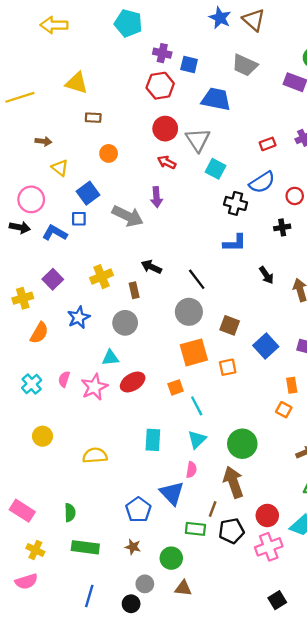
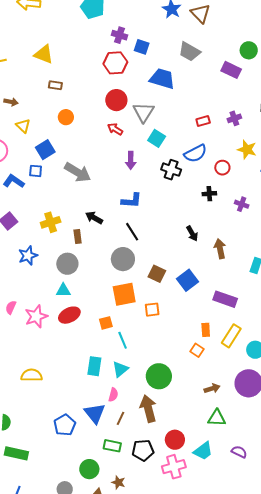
purple arrow: (157, 197) -> (131, 160), moved
blue L-shape: (235, 243) -> (132, 201), moved
blue square: (266, 346) -> (187, 280), moved
cyan triangle: (110, 358) -> (63, 290), moved
cyan rectangle: (153, 440) -> (94, 366), moved
brown line: (213, 509) -> (120, 418), moved
brown star: (133, 547) -> (118, 482), moved

